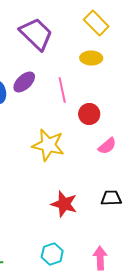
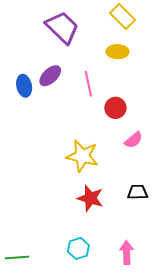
yellow star: (48, 145) -> (82, 156), moved

